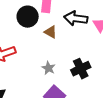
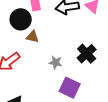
brown triangle: (51, 32) -> (32, 37), moved

